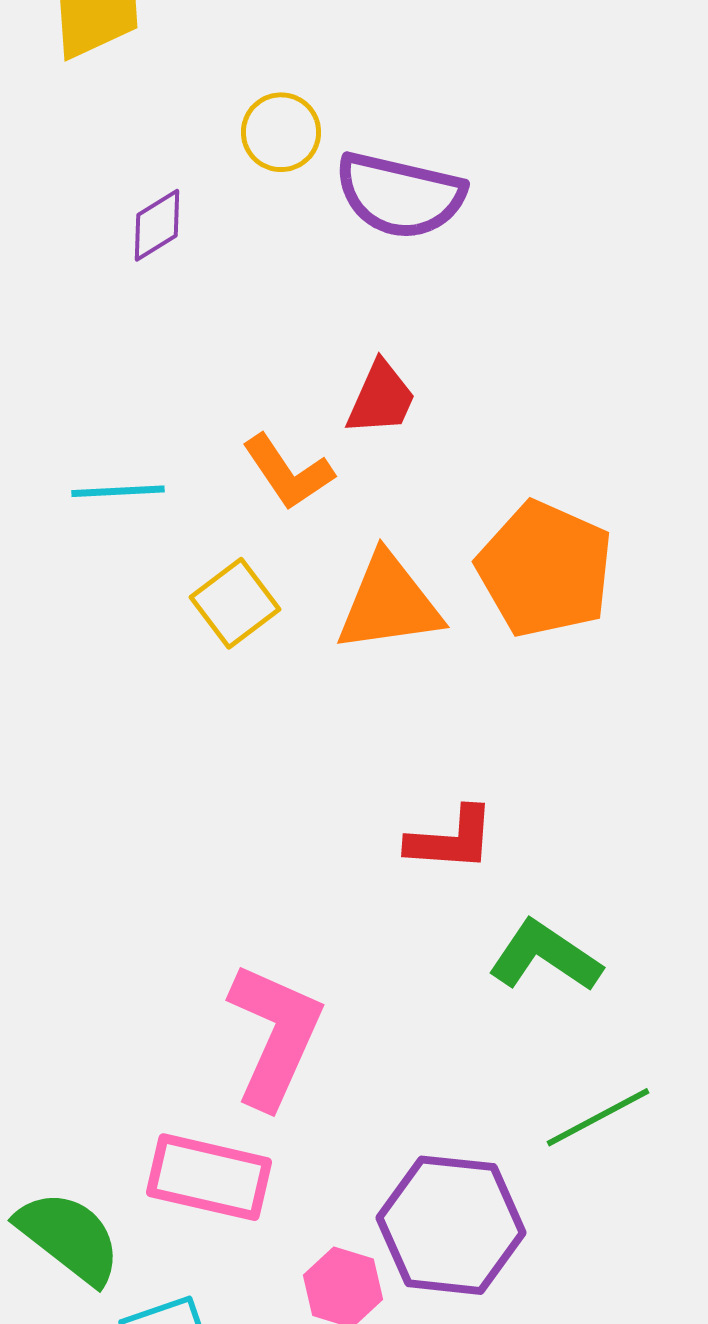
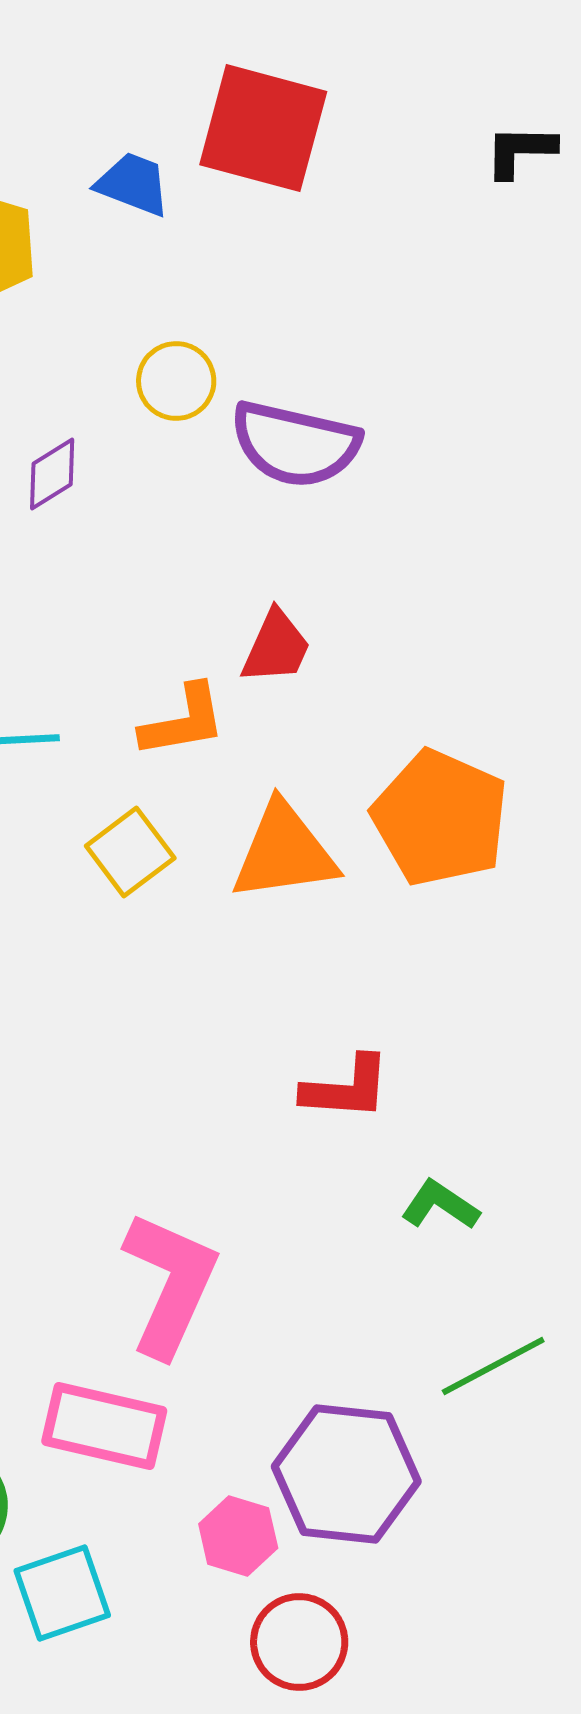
orange L-shape: (288, 472) -> (183, 721), turned -66
green L-shape: (545, 956) -> (440, 1205), size x0.7

